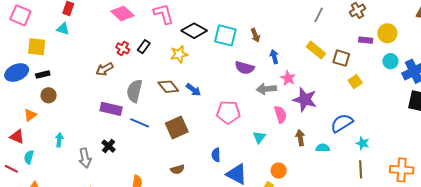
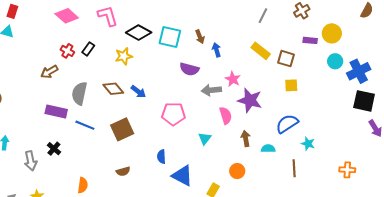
blue arrow: (274, 57) -> (216, 50), moved
yellow square: (355, 82) -> (291, 85), moved, turned 32
brown line: (361, 169) -> (294, 168), moved
orange cross: (402, 170) -> (347, 170), size x0.7
orange circle: (279, 171) -> (237, 171), moved

